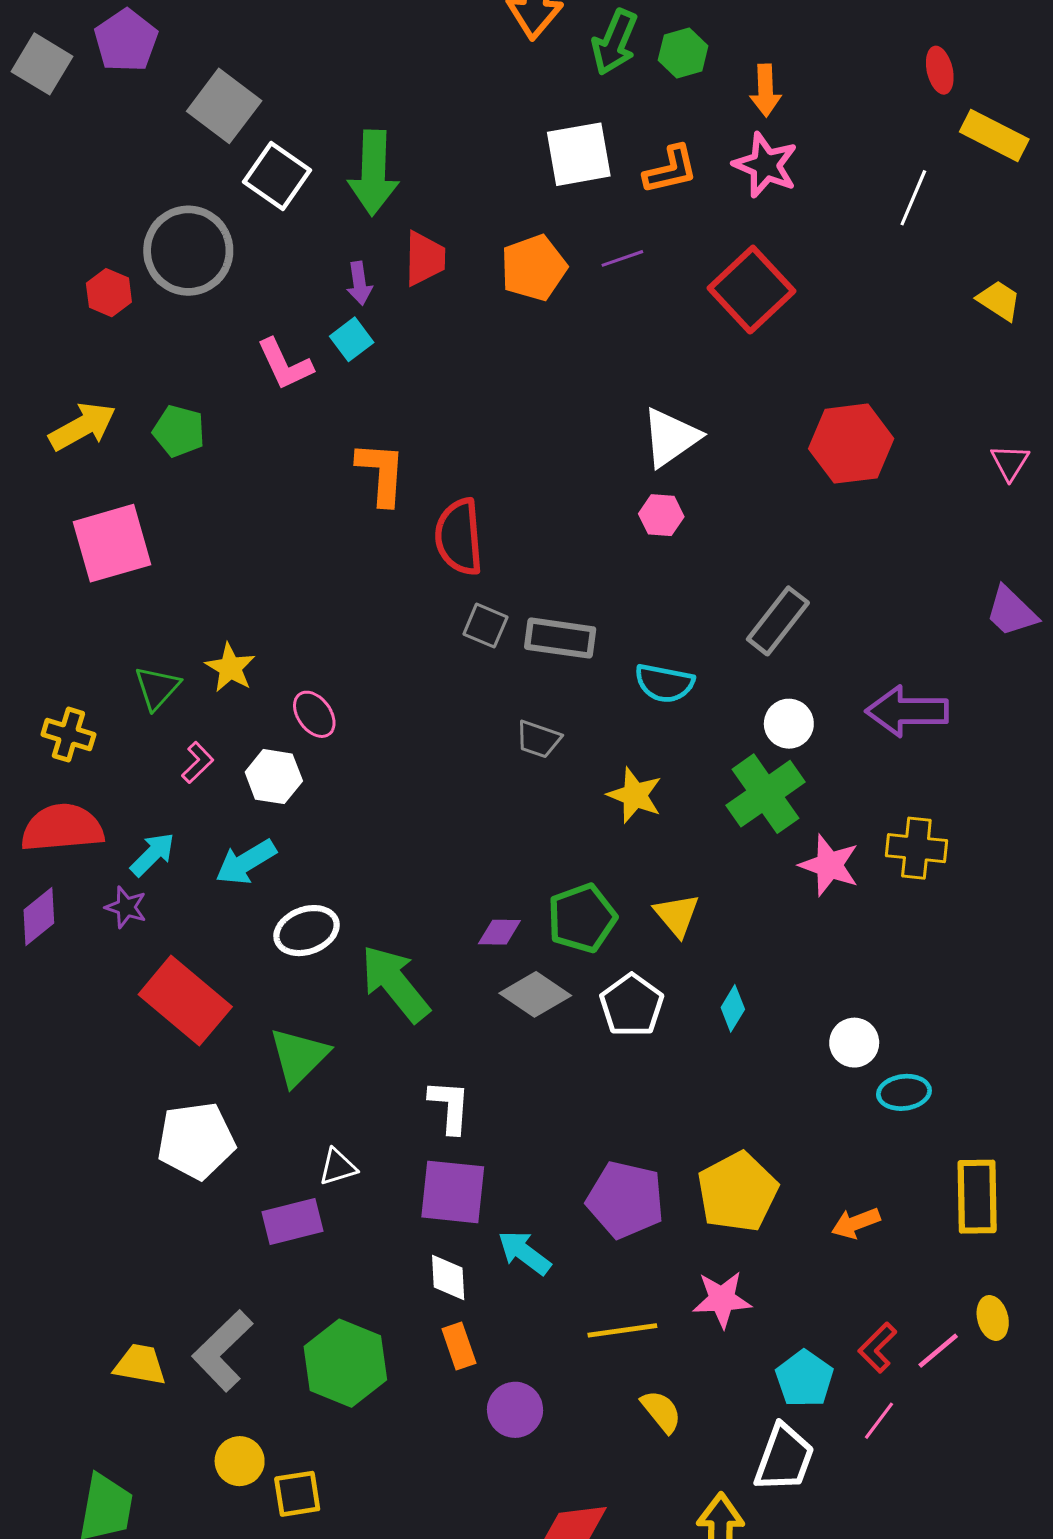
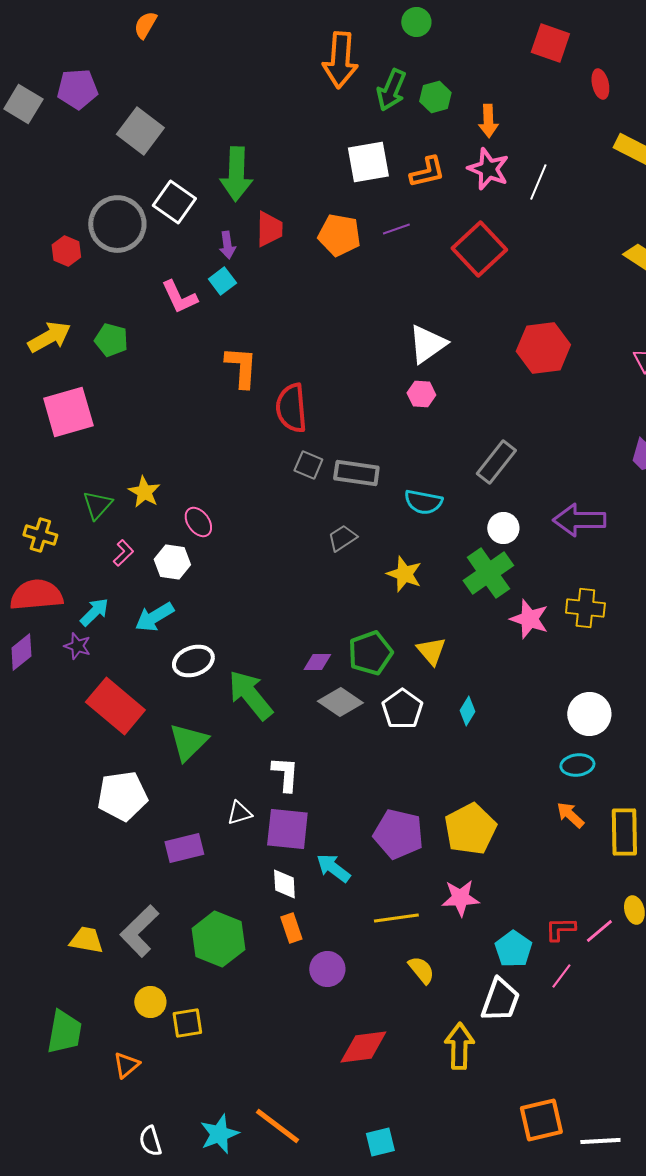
purple pentagon: (126, 41) -> (77, 89), turned 30
red ellipse: (940, 70) -> (600, 84), moved
white square: (277, 176) -> (174, 202), moved
white line: (913, 198) -> (538, 182), moved
orange pentagon: (534, 268) -> (339, 235), turned 30
gray trapezoid: (538, 739) -> (342, 538), turned 128
white circle: (854, 1043) -> (589, 714), moved, size x1.4
white triangle: (338, 1167) -> (239, 813), moved
orange arrow: (856, 1223) -> (570, 815), moved, turned 64
red L-shape: (878, 1348) -> (560, 929), turned 44

